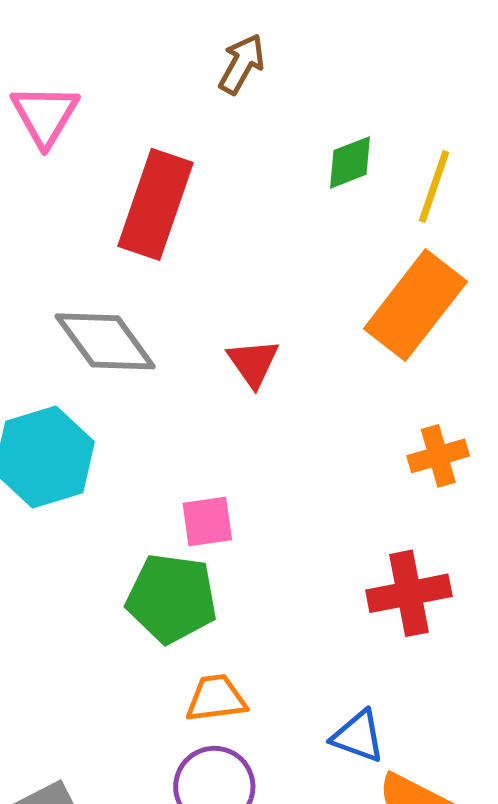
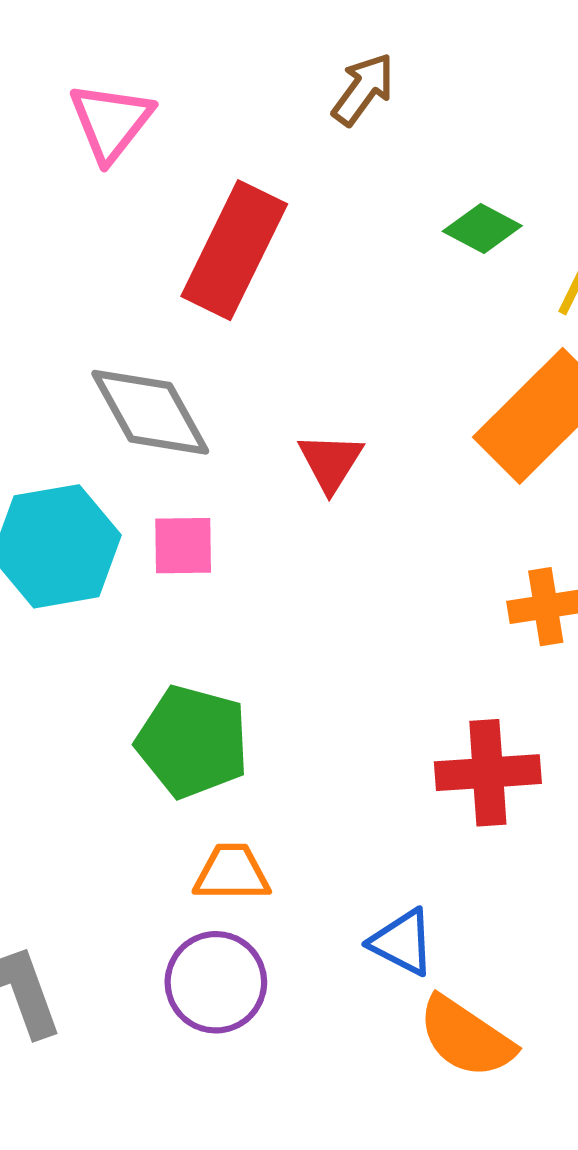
green diamond: (350, 162) -> (482, 228), turned 42
pink square: (207, 522) -> (183, 546), moved

